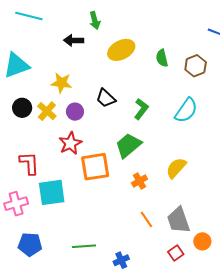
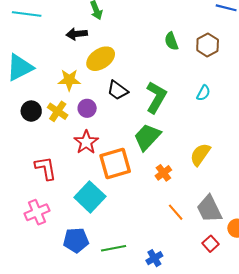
yellow ellipse: (121, 50) -> (101, 59), moved
green L-shape: (141, 109) -> (156, 97), size x1.4
cyan semicircle: (186, 110) -> (203, 93), size x0.6
cyan square: (52, 192) -> (90, 197), moved, turned -32
blue pentagon: (30, 244) -> (76, 240), moved

